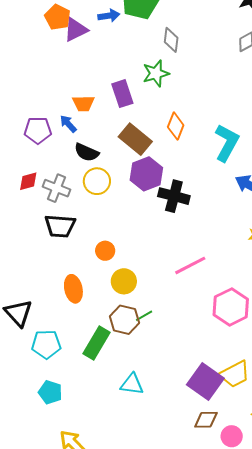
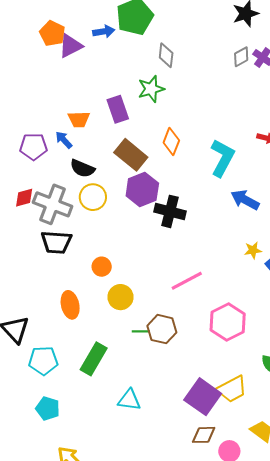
gray cross: (57, 188) -> (53, 204), size x1.4
green line: (144, 316) -> (141, 331), turned 30
brown hexagon: (124, 320) -> (162, 329), moved

